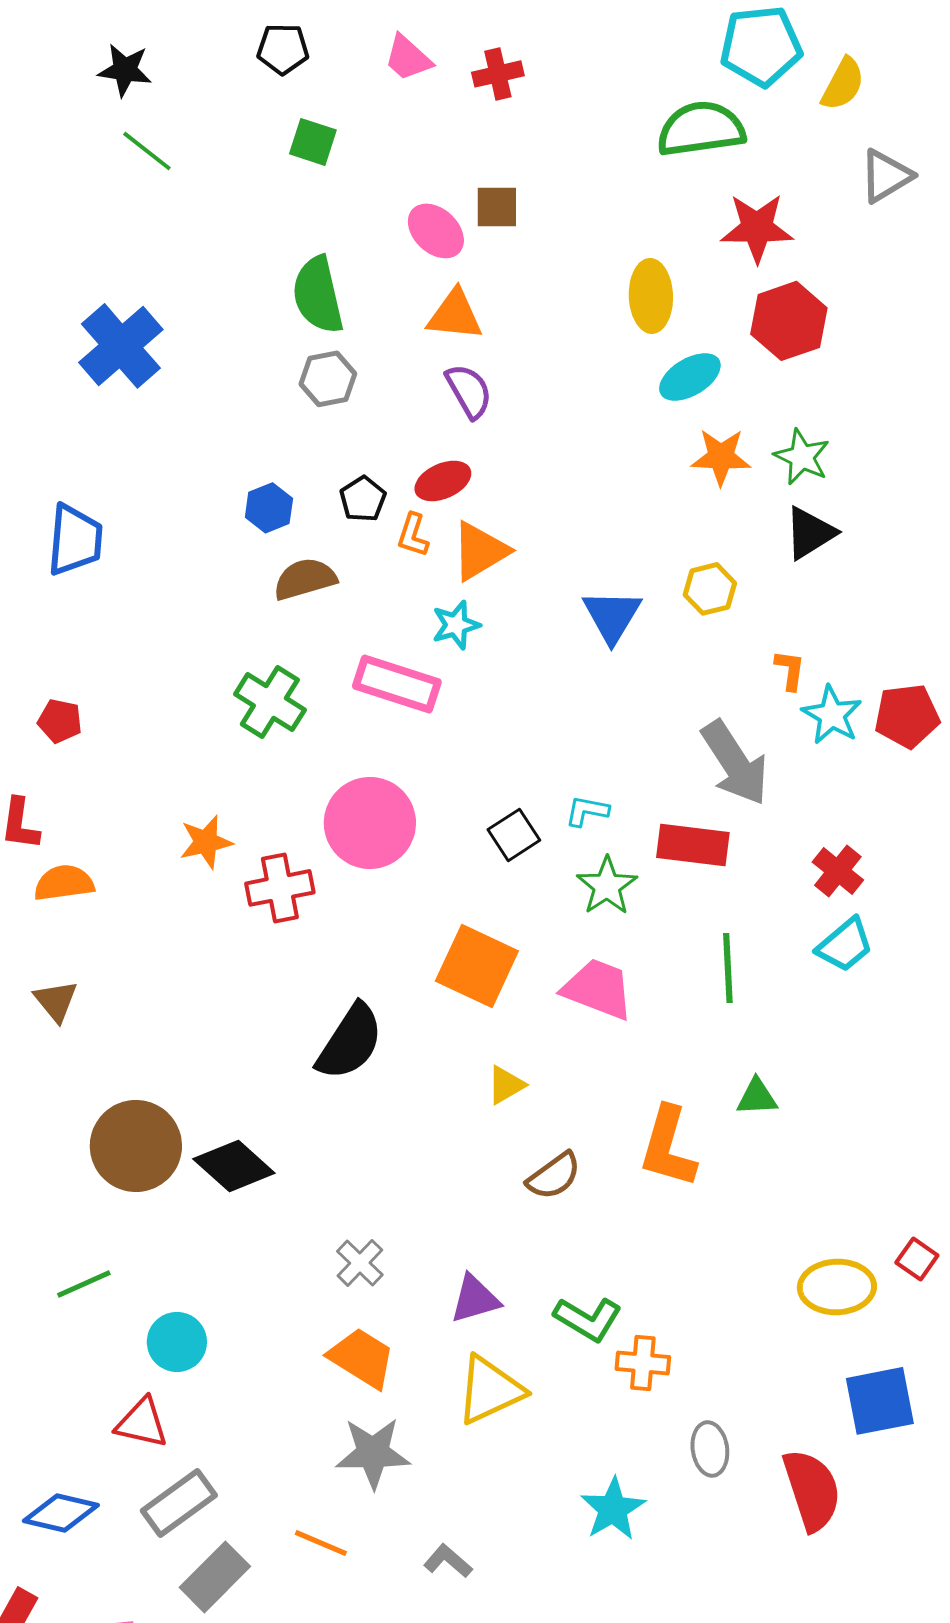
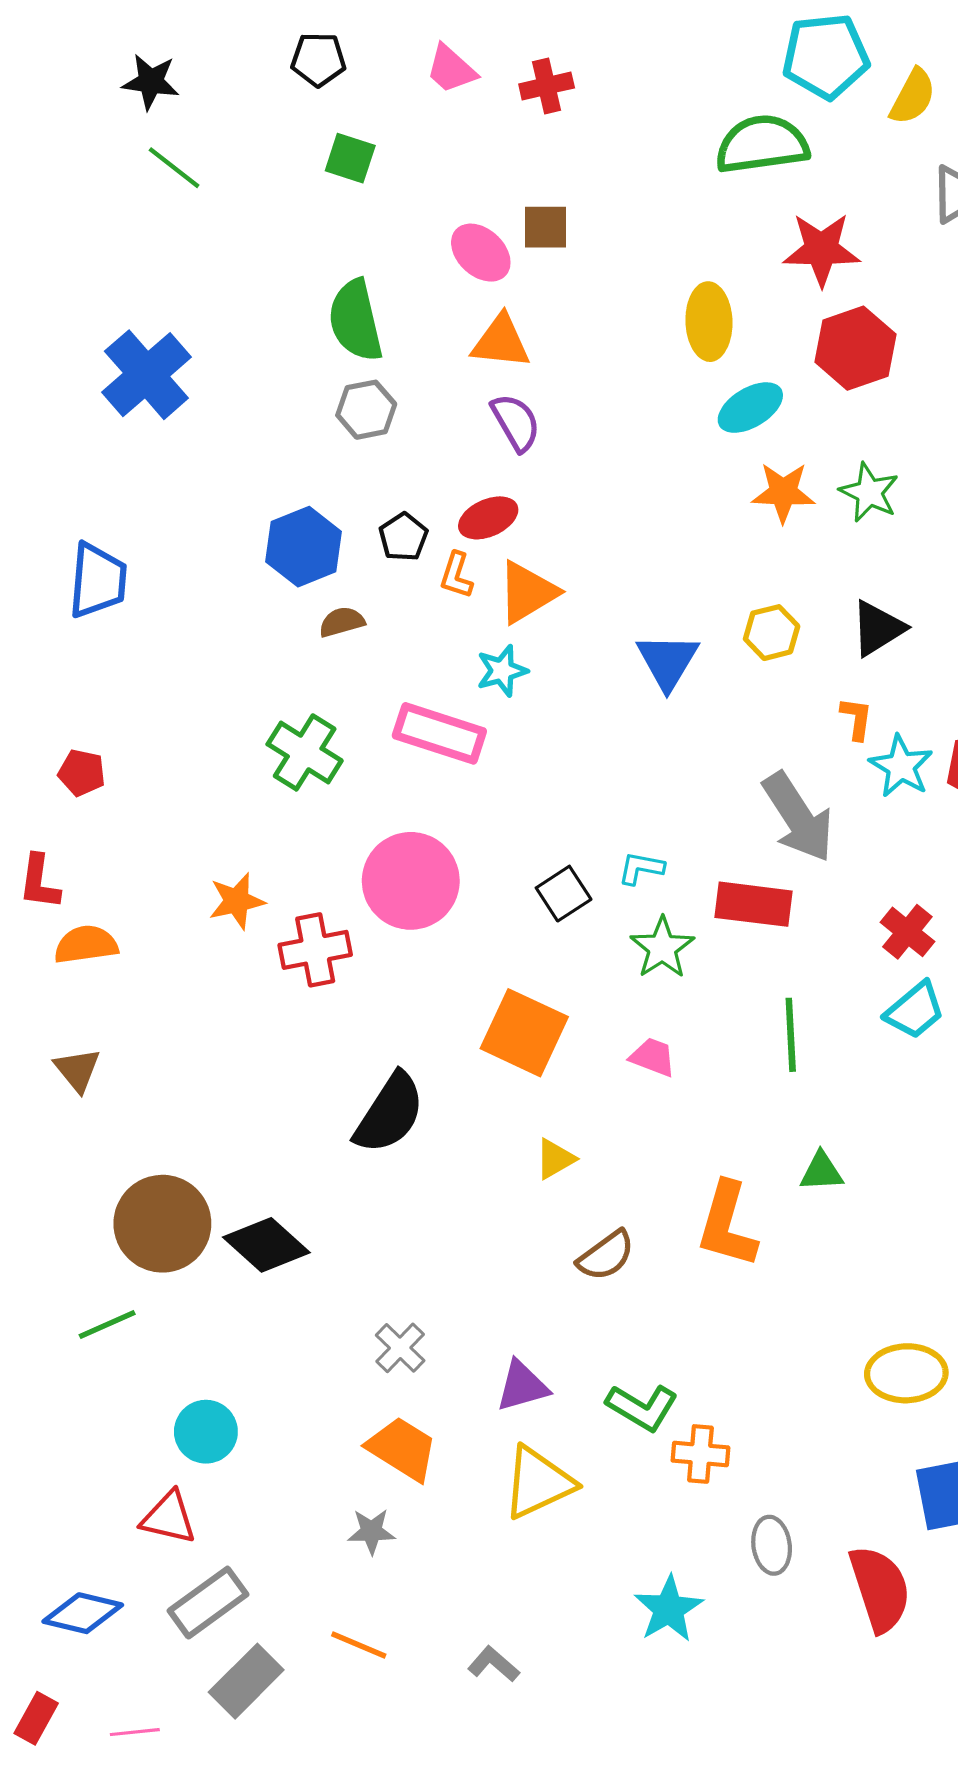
blue hexagon: (269, 508) -> (304, 547), size x1.5
black triangle: (810, 533) -> (878, 628), moved
brown semicircle: (305, 579) -> (342, 622), size x0.7
pink trapezoid: (598, 989) -> (653, 1057), size x0.6
green line: (84, 1284) -> (107, 1324), moved
gray star: (373, 1453) -> (371, 1531), moved, size x0.6

